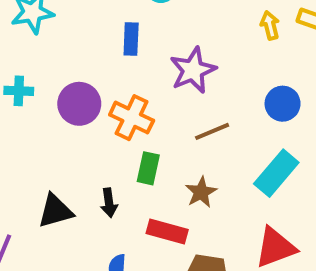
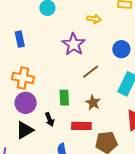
yellow arrow: (270, 25) -> (94, 19), moved, turned 128
blue rectangle: (131, 39) -> (20, 39), moved
purple circle: (79, 104) -> (26, 103), moved
orange cross: (132, 118) -> (23, 78), moved

